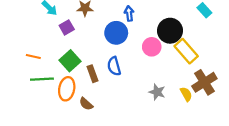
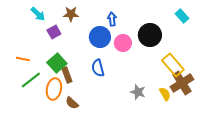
pink circle: (152, 47) -> (123, 43), moved
yellow rectangle: (186, 51) -> (173, 65), moved
brown rectangle: (93, 74) -> (67, 75), moved
green line: (42, 79) -> (31, 80), turned -35

